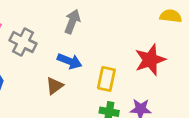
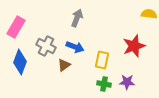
gray cross: (23, 42) -> (46, 46), moved

